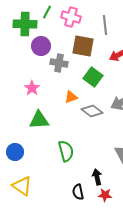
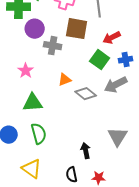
green square: (93, 77) -> (100, 60), moved
green semicircle: (66, 151) -> (39, 134), moved
black arrow: (97, 177) -> (86, 151), moved
yellow triangle: (22, 186) -> (32, 169), moved

